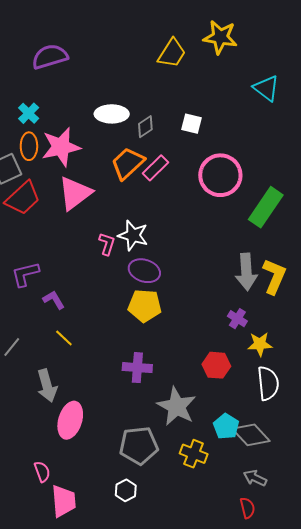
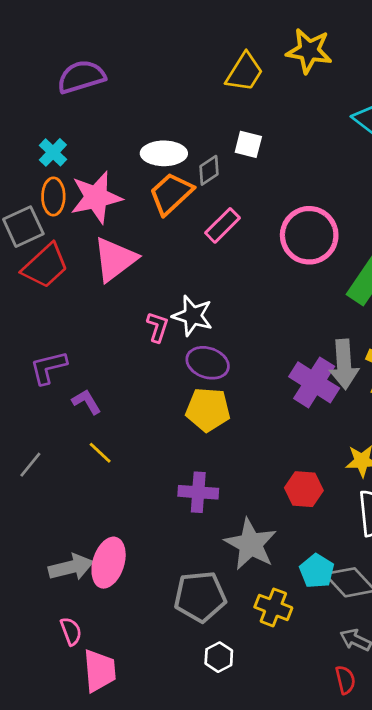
white square: (191, 124) -> (248, 144), moved
orange trapezoid: (128, 163) -> (171, 194), moved
purple cross: (237, 319) -> (314, 382), moved, size x1.8
gray arrow: (47, 386) -> (71, 567), moved, turned -88
white hexagon: (126, 490) -> (219, 657), moved

